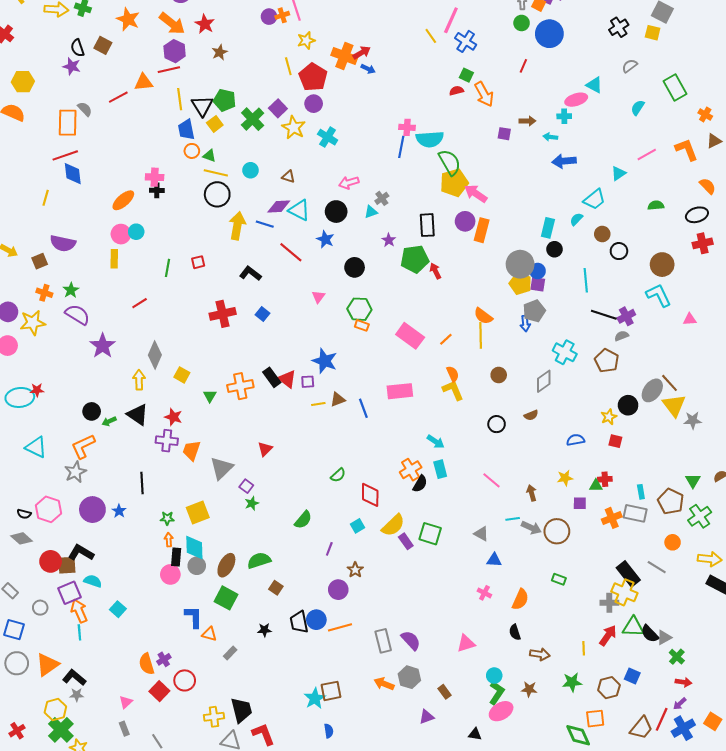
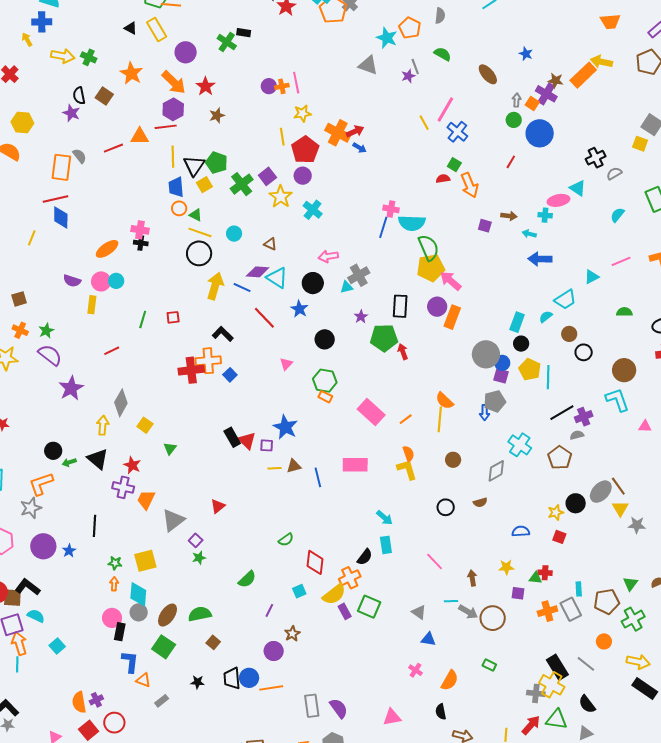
black cross: (619, 27) -> (596, 158), moved
gray cross: (382, 198) -> (359, 275), size x1.5
purple semicircle: (63, 243) -> (72, 281), moved, size x0.7
yellow pentagon: (520, 284) -> (530, 369), moved
black line: (604, 315) -> (562, 413), turned -55
orange cross: (240, 386) -> (208, 361), moved
yellow triangle: (674, 405) -> (620, 508), size x0.7
orange cross: (411, 470) -> (350, 578), moved
brown pentagon: (671, 501) -> (607, 602), turned 30
gray rectangle: (635, 513) -> (571, 609), turned 45
black rectangle: (176, 557) -> (120, 632), moved
black semicircle: (650, 634) -> (587, 704), moved

